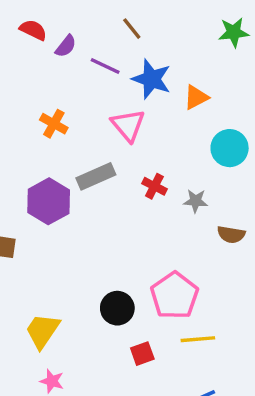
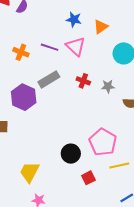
purple line: (105, 66) -> (50, 47), moved
blue star: (151, 79) -> (74, 19), size x0.7
pink triangle: (128, 125) -> (76, 46), moved

